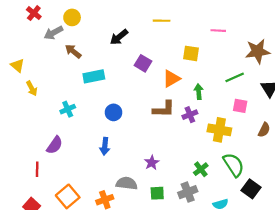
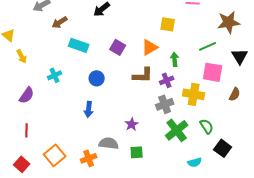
brown arrow: (73, 51) -> (60, 22), turned -70
purple square: (143, 63) -> (118, 47), moved
cyan rectangle: (94, 76) -> (79, 45), turned 30
pink square: (240, 106) -> (213, 72), size x1.5
purple semicircle: (55, 145) -> (27, 95), moved
green semicircle: (234, 165) -> (207, 126), size x0.7
green cross: (201, 169) -> (177, 130), size x1.6
gray cross: (188, 192) -> (165, 104), moved

